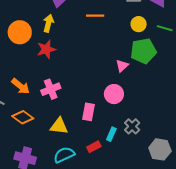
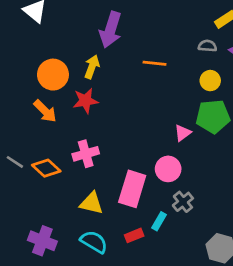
orange arrow: (21, 86) -> (45, 111), moved
pink rectangle: (89, 112) -> (132, 189), size x1.5
orange diamond: (23, 117) -> (46, 168), moved
gray cross: (132, 126) -> (183, 202), moved
cyan semicircle: (64, 155) -> (94, 242), turned 50

